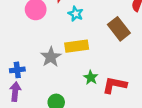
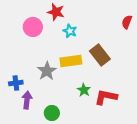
brown rectangle: (119, 29) -> (100, 55), moved
purple arrow: (15, 92) -> (27, 100), moved

